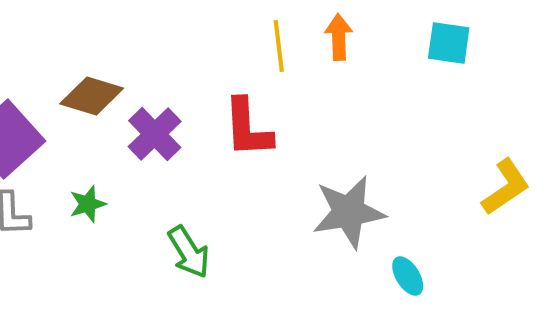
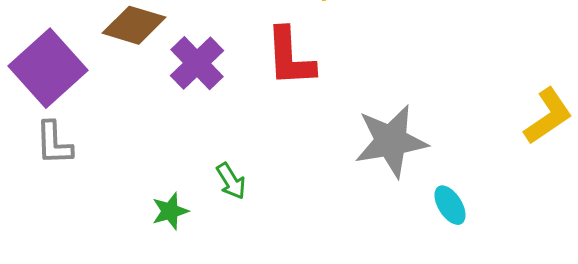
green star: (88, 204) -> (170, 211), moved
green arrow: (189, 252) -> (231, 181), size x0.7

